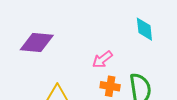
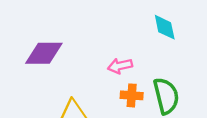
pink arrow: (102, 59) -> (120, 66), turned 30

